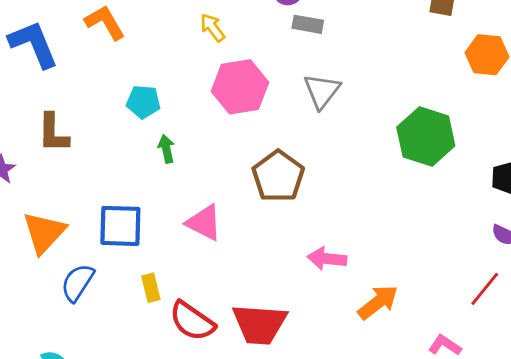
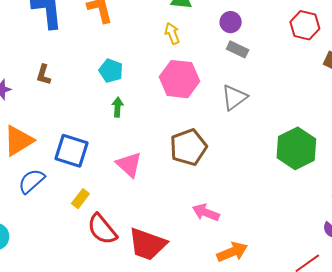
brown L-shape: (53, 133) -> (44, 75), size x0.7
yellow rectangle: (151, 288) -> (80, 199), turned 36

